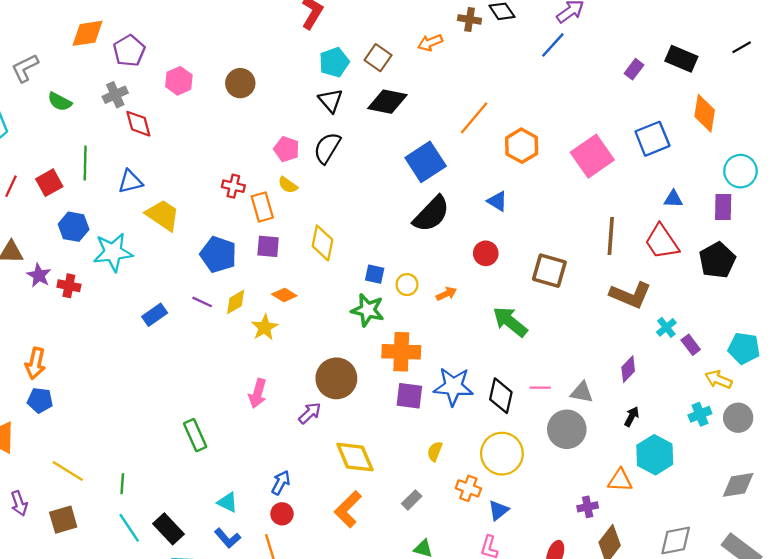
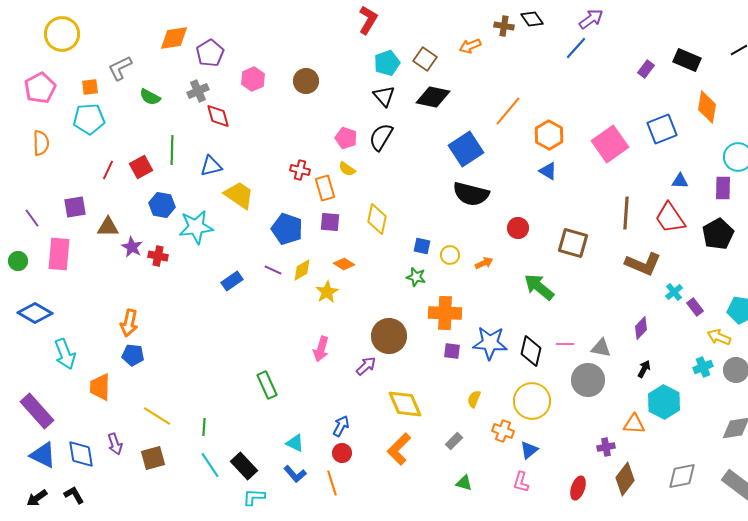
blue triangle: (497, 201) -> (548, 171), moved
black semicircle: (431, 214) -> (471, 194), turned 60
green star: (368, 310) -> (416, 277), size x0.7
purple square: (409, 396) -> (452, 351), size x0.7

